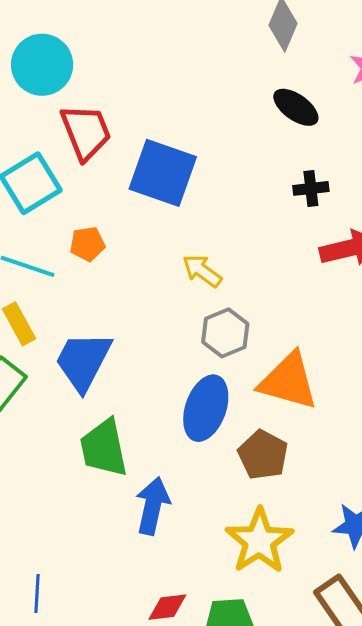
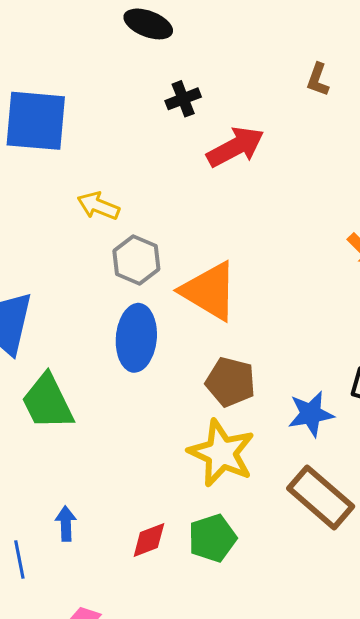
orange triangle: (288, 381) -> (209, 291), turned 30
brown pentagon: (263, 455) -> (230, 382), moved
blue arrow: (153, 506) -> (66, 524), moved, size x0.6

